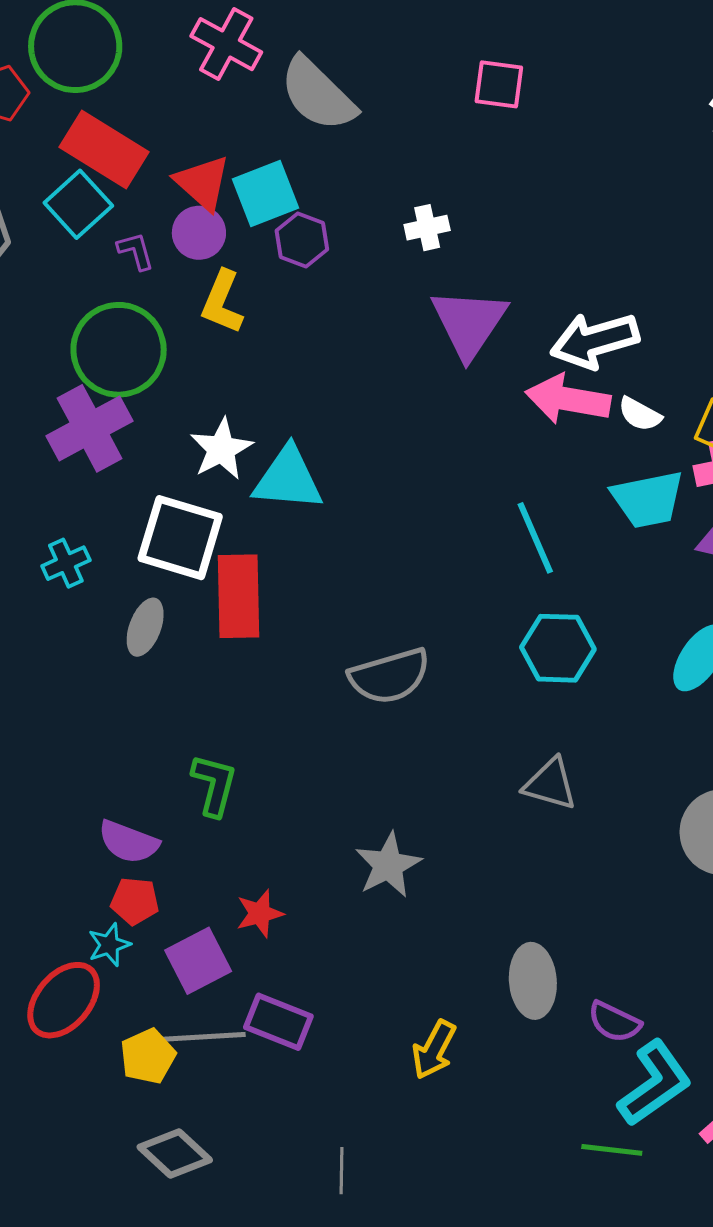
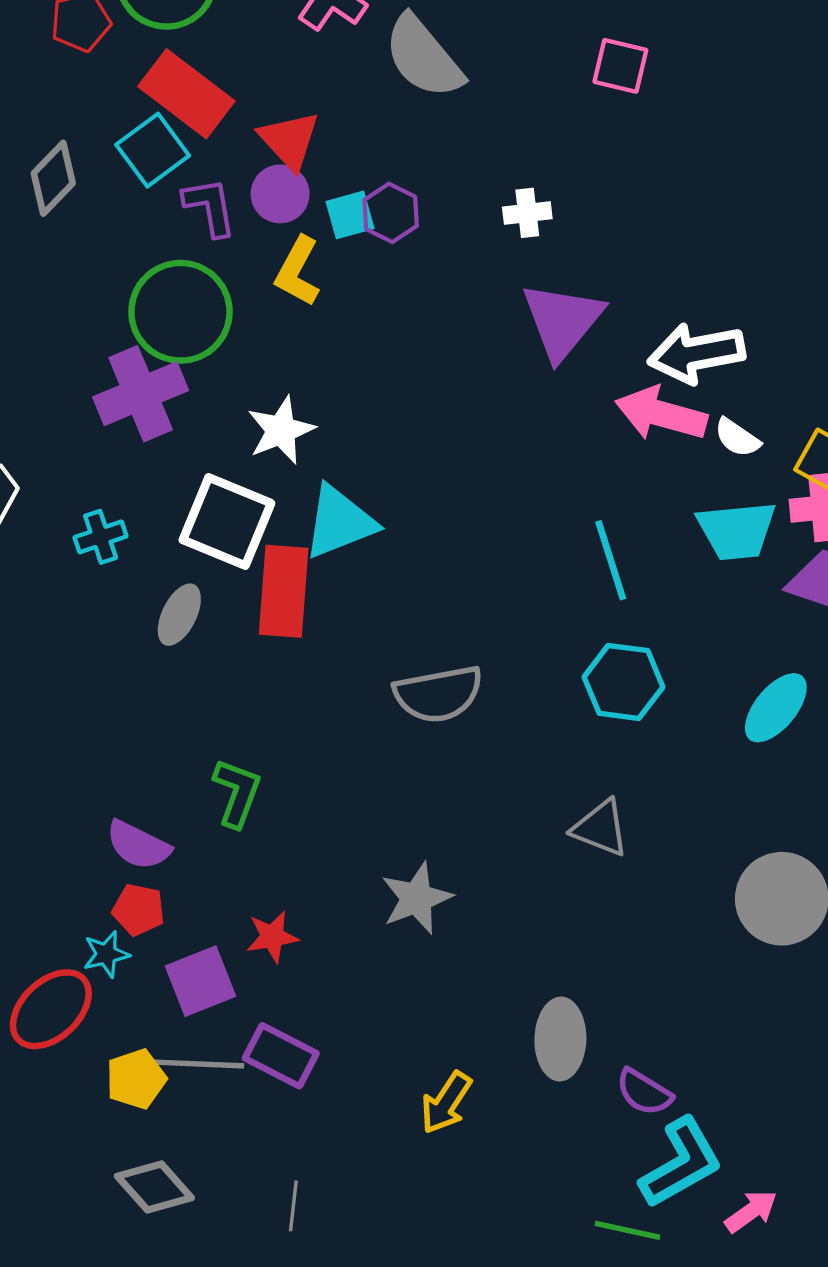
cyan square: (265, 194) -> (350, 215), moved, size x0.7
purple L-shape: (136, 251) -> (210, 207), size x1.4
cyan triangle: (288, 479) -> (340, 522), moved, turned -32
gray line: (342, 1171) -> (293, 1206), moved

